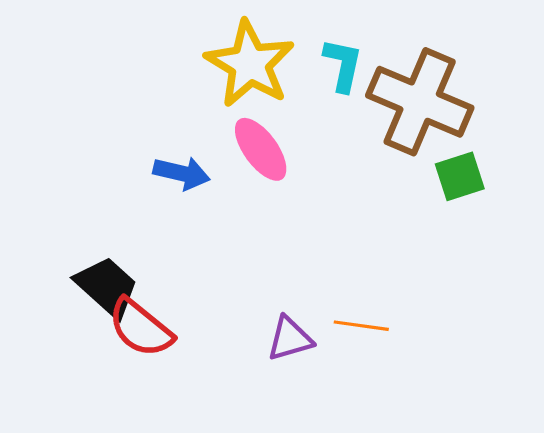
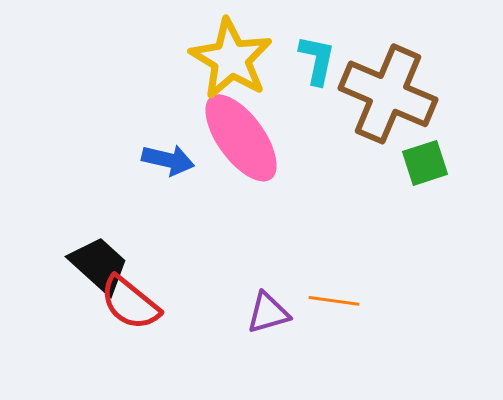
pink ellipse: (261, 149) -> (241, 138), size x1.5

